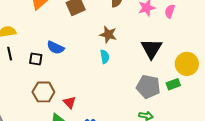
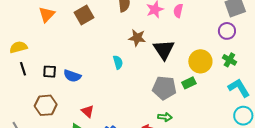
brown star: (108, 35) -> (137, 38), moved
blue semicircle: (55, 48) -> (72, 76), moved
brown hexagon: (43, 92) -> (46, 105), moved

